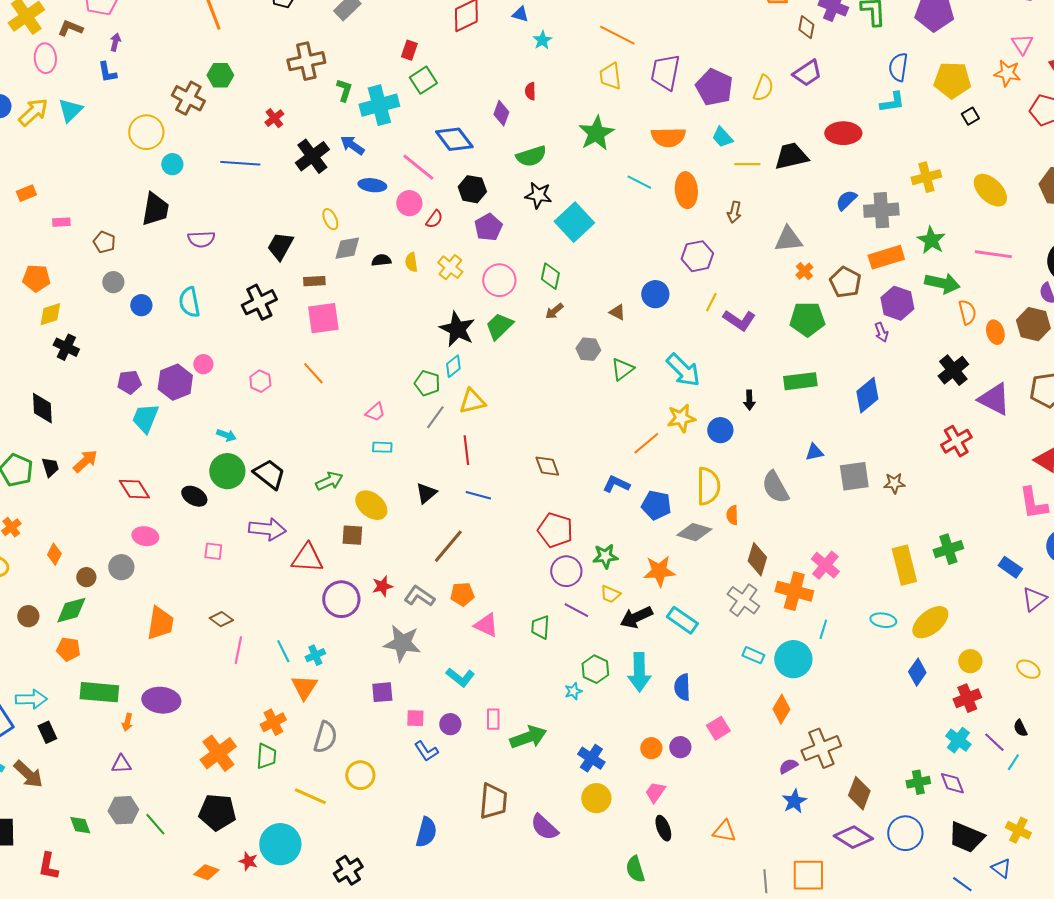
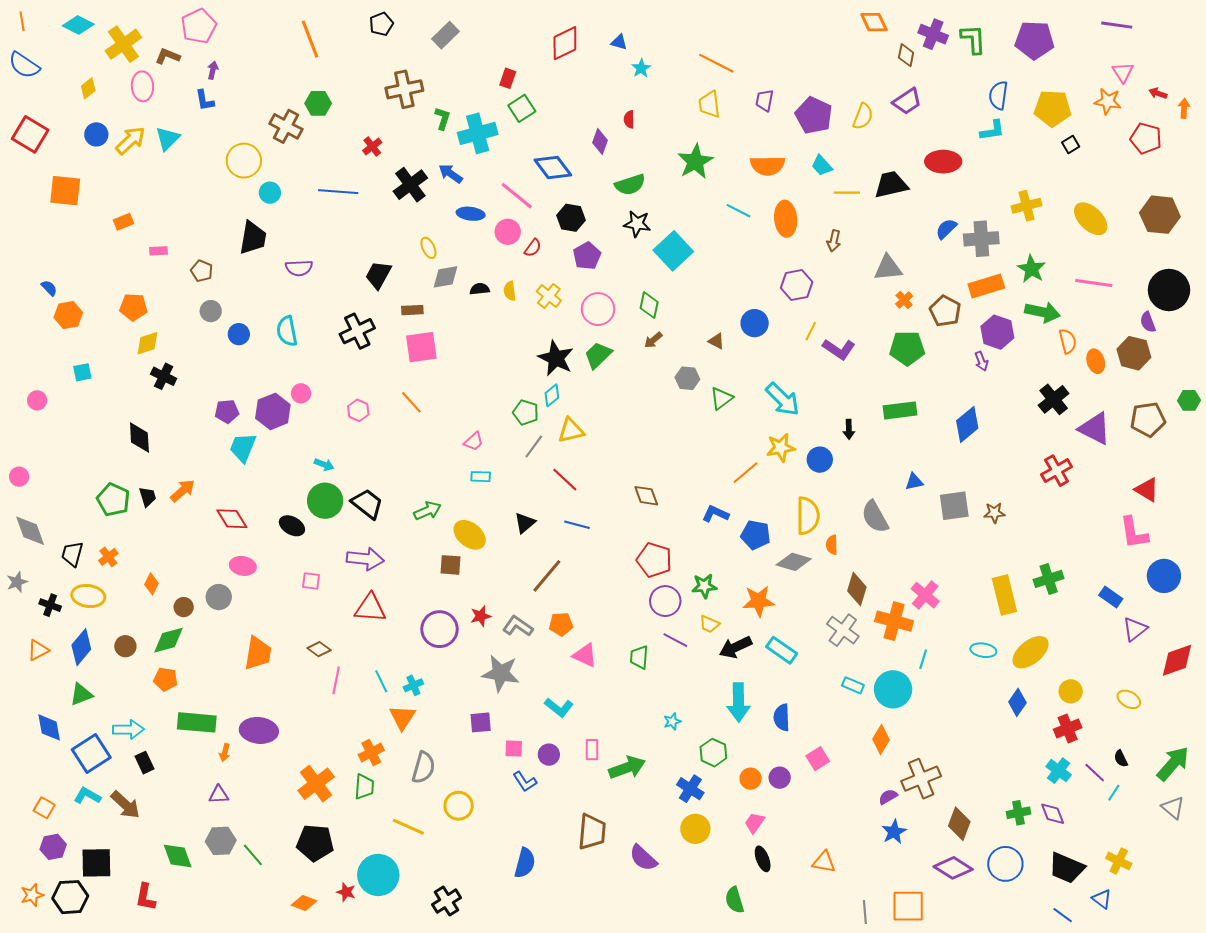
purple trapezoid: (665, 72) -> (765, 100), size x0.6
red line: (466, 450) -> (565, 480), turned -40
red triangle: (307, 558) -> (370, 608), moved
green hexagon: (595, 669) -> (713, 753), moved
green diamond: (80, 825) -> (178, 856), size x1.4

